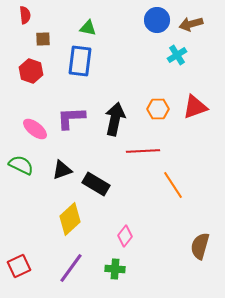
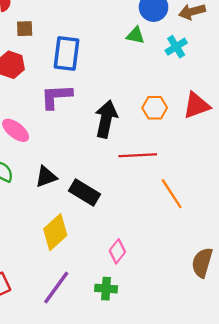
green triangle: (88, 28) -> (135, 35), moved
purple L-shape: (71, 118) -> (56, 96), moved

